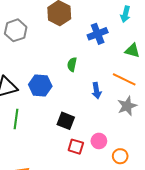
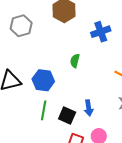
blue arrow: (97, 91) -> (89, 108), moved
green line: (16, 119) -> (44, 110), moved

